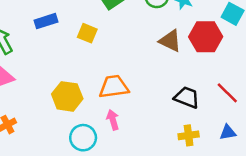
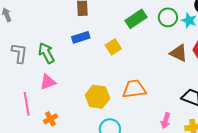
yellow square: (87, 33) -> (113, 47), turned 35
pink arrow: (113, 120) -> (166, 121), moved, turned -147

